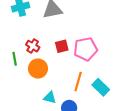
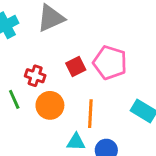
pink pentagon: (86, 49) -> (110, 63), turned -30
orange line: (78, 82) -> (90, 114), moved

